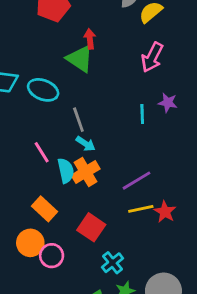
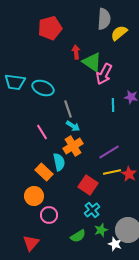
pink arrow: (152, 57) -> (104, 74), moved
green triangle: (80, 59) -> (92, 62), moved
cyan semicircle: (66, 171) -> (59, 162), moved
red square: (91, 227) -> (88, 185), moved
pink circle: (52, 256) -> (49, 215), moved

